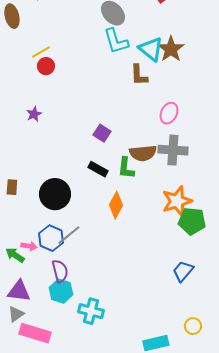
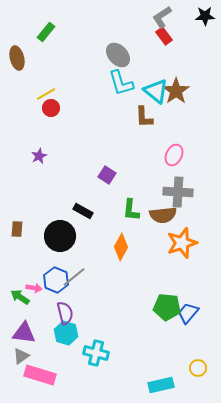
brown semicircle: (143, 153) -> (163, 215), moved
black rectangle: (98, 169) -> (83, 211), moved
green pentagon: (192, 221) -> (167, 307), moved

